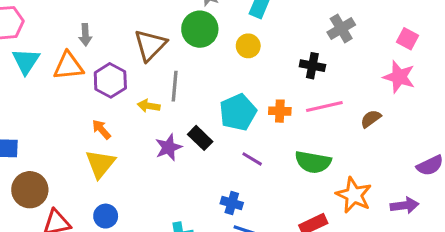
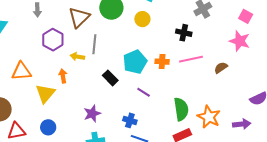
orange triangle: (68, 66) -> (21, 71), moved
orange arrow: (101, 129) -> (63, 76), moved, turned 32
purple star: (168, 147) -> (92, 114), moved
green semicircle: (313, 162) -> (181, 109), moved, turned -110

